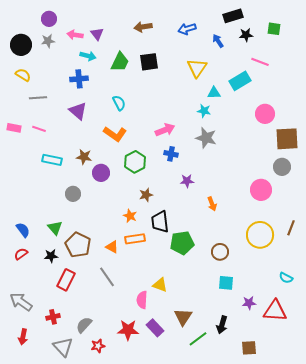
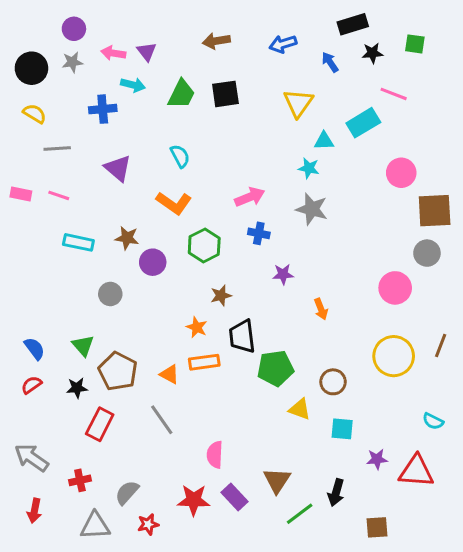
blue cross: (79, 79) -> (103, 109), moved
yellow triangle: (160, 285) -> (300, 409), moved
gray triangle: (63, 347) -> (95, 526), turned -50

